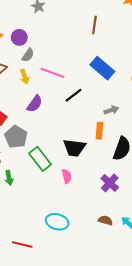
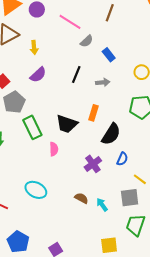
gray semicircle: (28, 55) -> (87, 41), moved
blue rectangle: (102, 68) -> (109, 55), size x0.6
pink line: (53, 73) -> (70, 22), moved
black line: (74, 95) -> (76, 74), turned -42
gray arrow: (111, 110) -> (103, 82), moved

